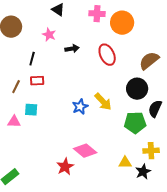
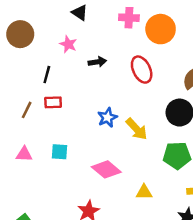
blue star: (80, 107) -> (107, 118), moved
cyan square: (31, 110) -> (59, 152), moved
pink diamond: (85, 151) -> (106, 169), moved
yellow triangle: (125, 163) -> (144, 192), moved

